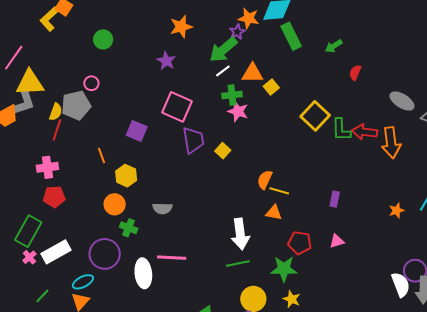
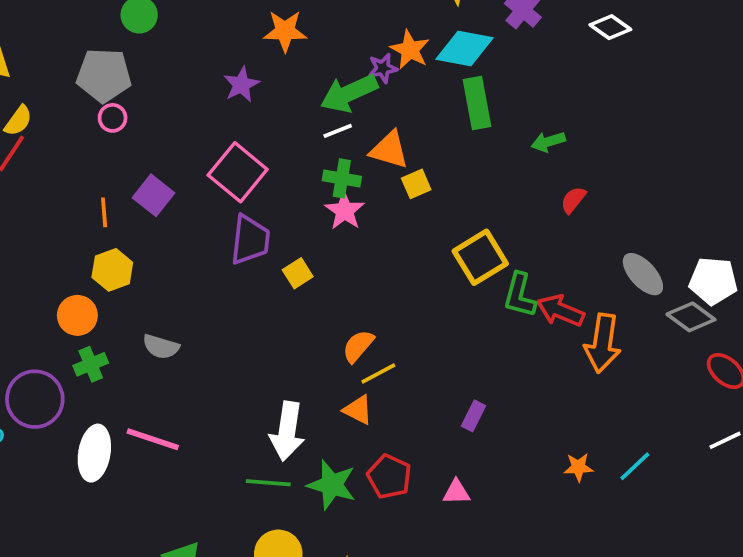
pink circle: (91, 83) -> (113, 118), moved
gray pentagon: (76, 105) -> (104, 75), moved
orange line: (101, 156) -> (104, 212), moved
yellow line: (279, 191) -> (378, 374), turned -60
green cross: (129, 228) -> (91, 364), turned 30
green star: (284, 269) -> (332, 485), moved

